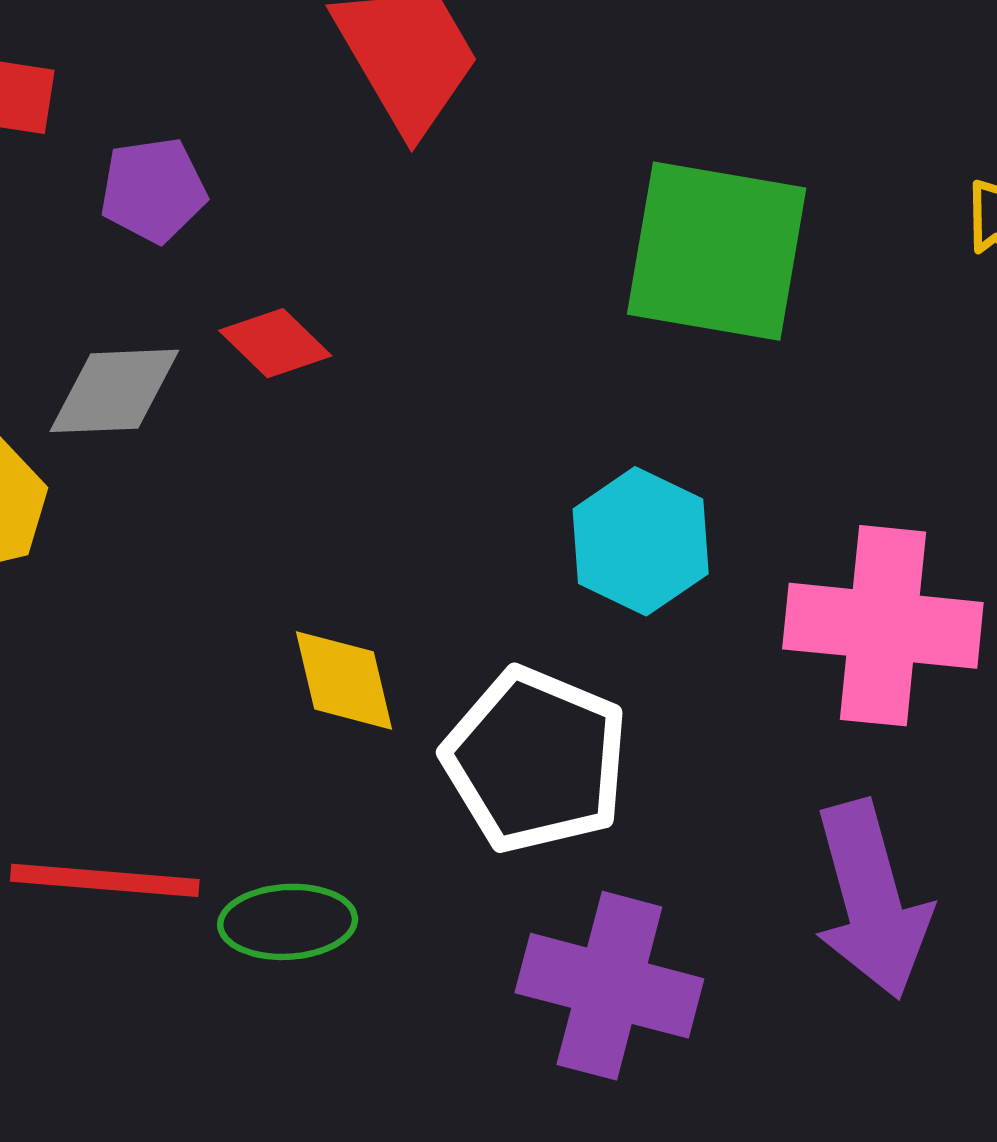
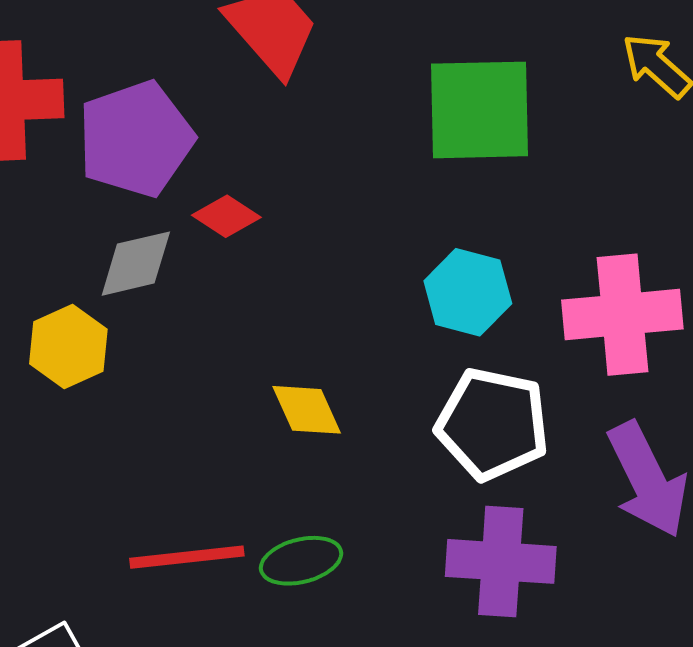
purple pentagon: (153, 190) -> (136, 139), size x1.8
white pentagon: (536, 760) -> (492, 424), moved

